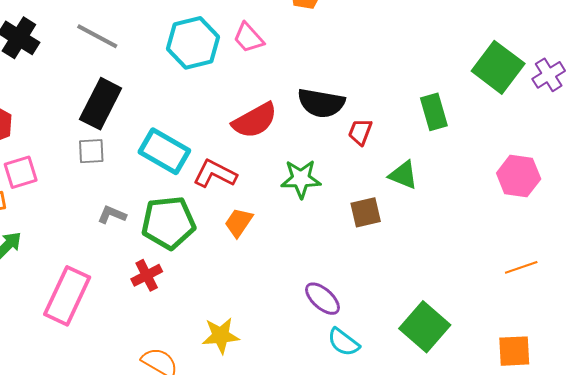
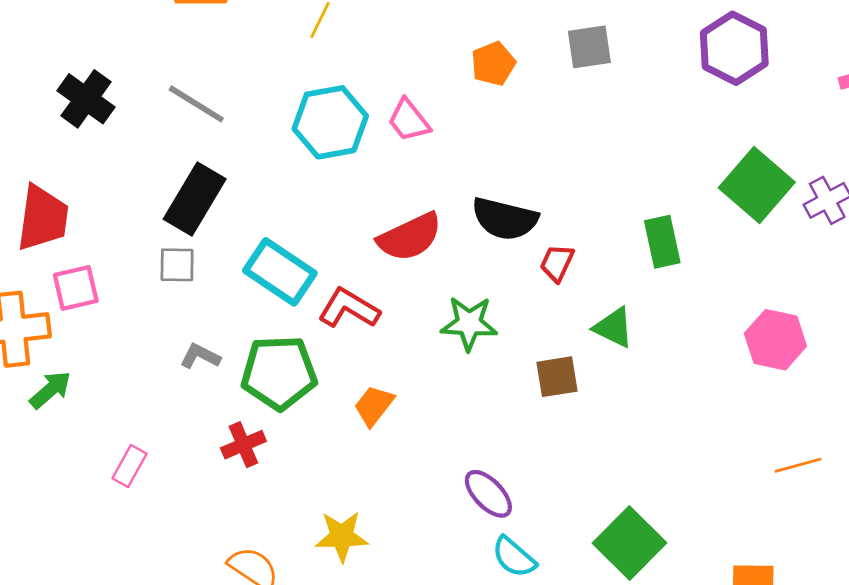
orange trapezoid: (239, 223) -> (374, 406), moved
orange line: (521, 267) -> (798, 465), moved
pink rectangle: (67, 296) -> (130, 466), size x0.5

